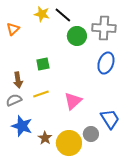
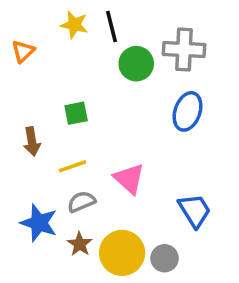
black line: (63, 15) -> (111, 27), turned 36
gray semicircle: (14, 100) -> (81, 202), moved
pink triangle: (73, 101) -> (129, 179), turned -36
gray circle: (91, 134) -> (165, 258), moved

